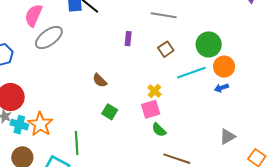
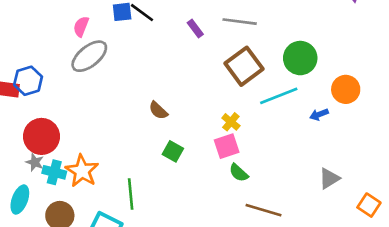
pink semicircle: (33, 15) -> (81, 27), moved, size x0.7
purple rectangle: (128, 39) -> (195, 29), moved, turned -40
brown square: (166, 49) -> (244, 66), size x1.8
orange circle: (224, 67) -> (346, 89), moved

